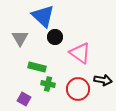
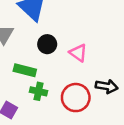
black circle: (55, 37) -> (47, 44), moved
pink triangle: (80, 53) -> (78, 53), size x0.7

